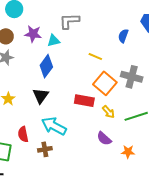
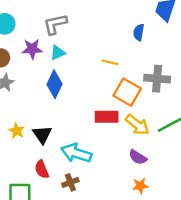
gray L-shape: (69, 21) -> (55, 24), moved
black triangle: (41, 96) -> (42, 135), moved
yellow arrow: (108, 112) -> (137, 125), size x1.5
orange star: (128, 152) -> (140, 186), moved

